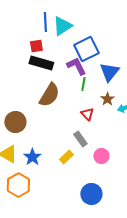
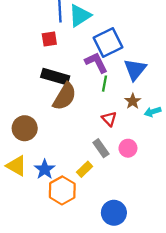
black rectangle: (41, 63) -> (55, 77), moved
pink circle: (101, 156) -> (128, 148), moved
orange hexagon: (18, 185) -> (62, 190), moved

